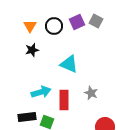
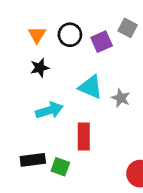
purple square: (77, 22) -> (102, 42), moved
cyan arrow: (41, 92) -> (49, 110), moved
gray star: (91, 93) -> (121, 98), moved

